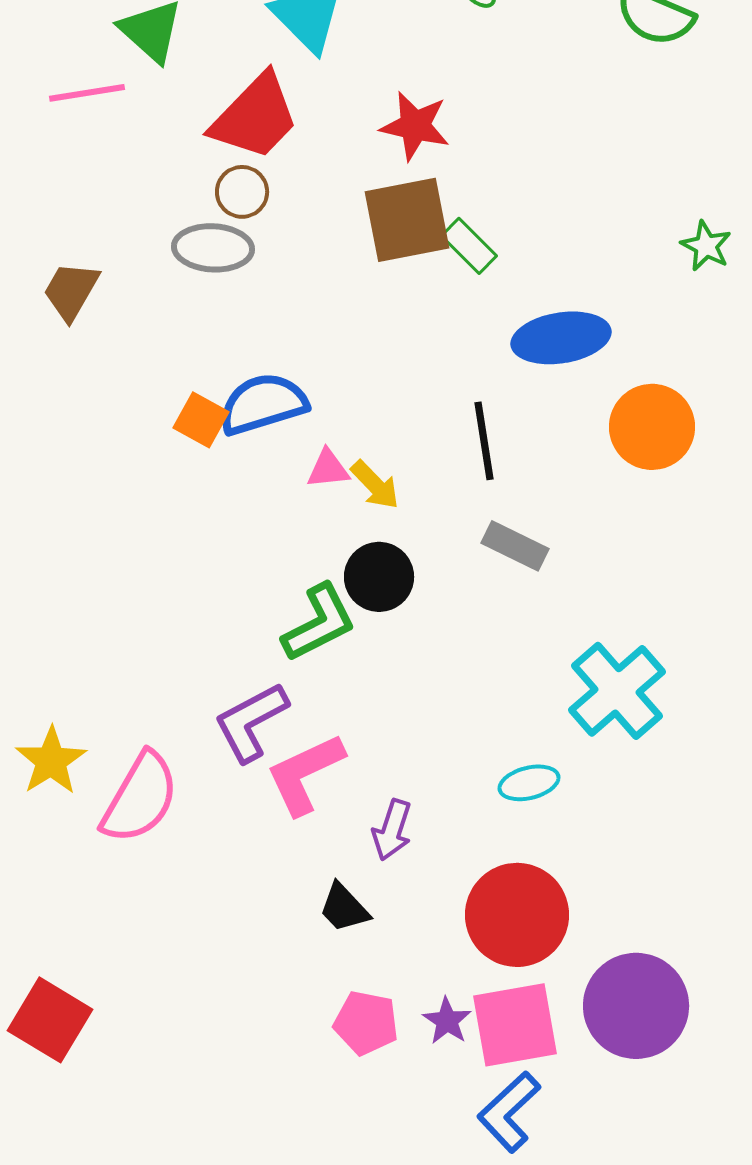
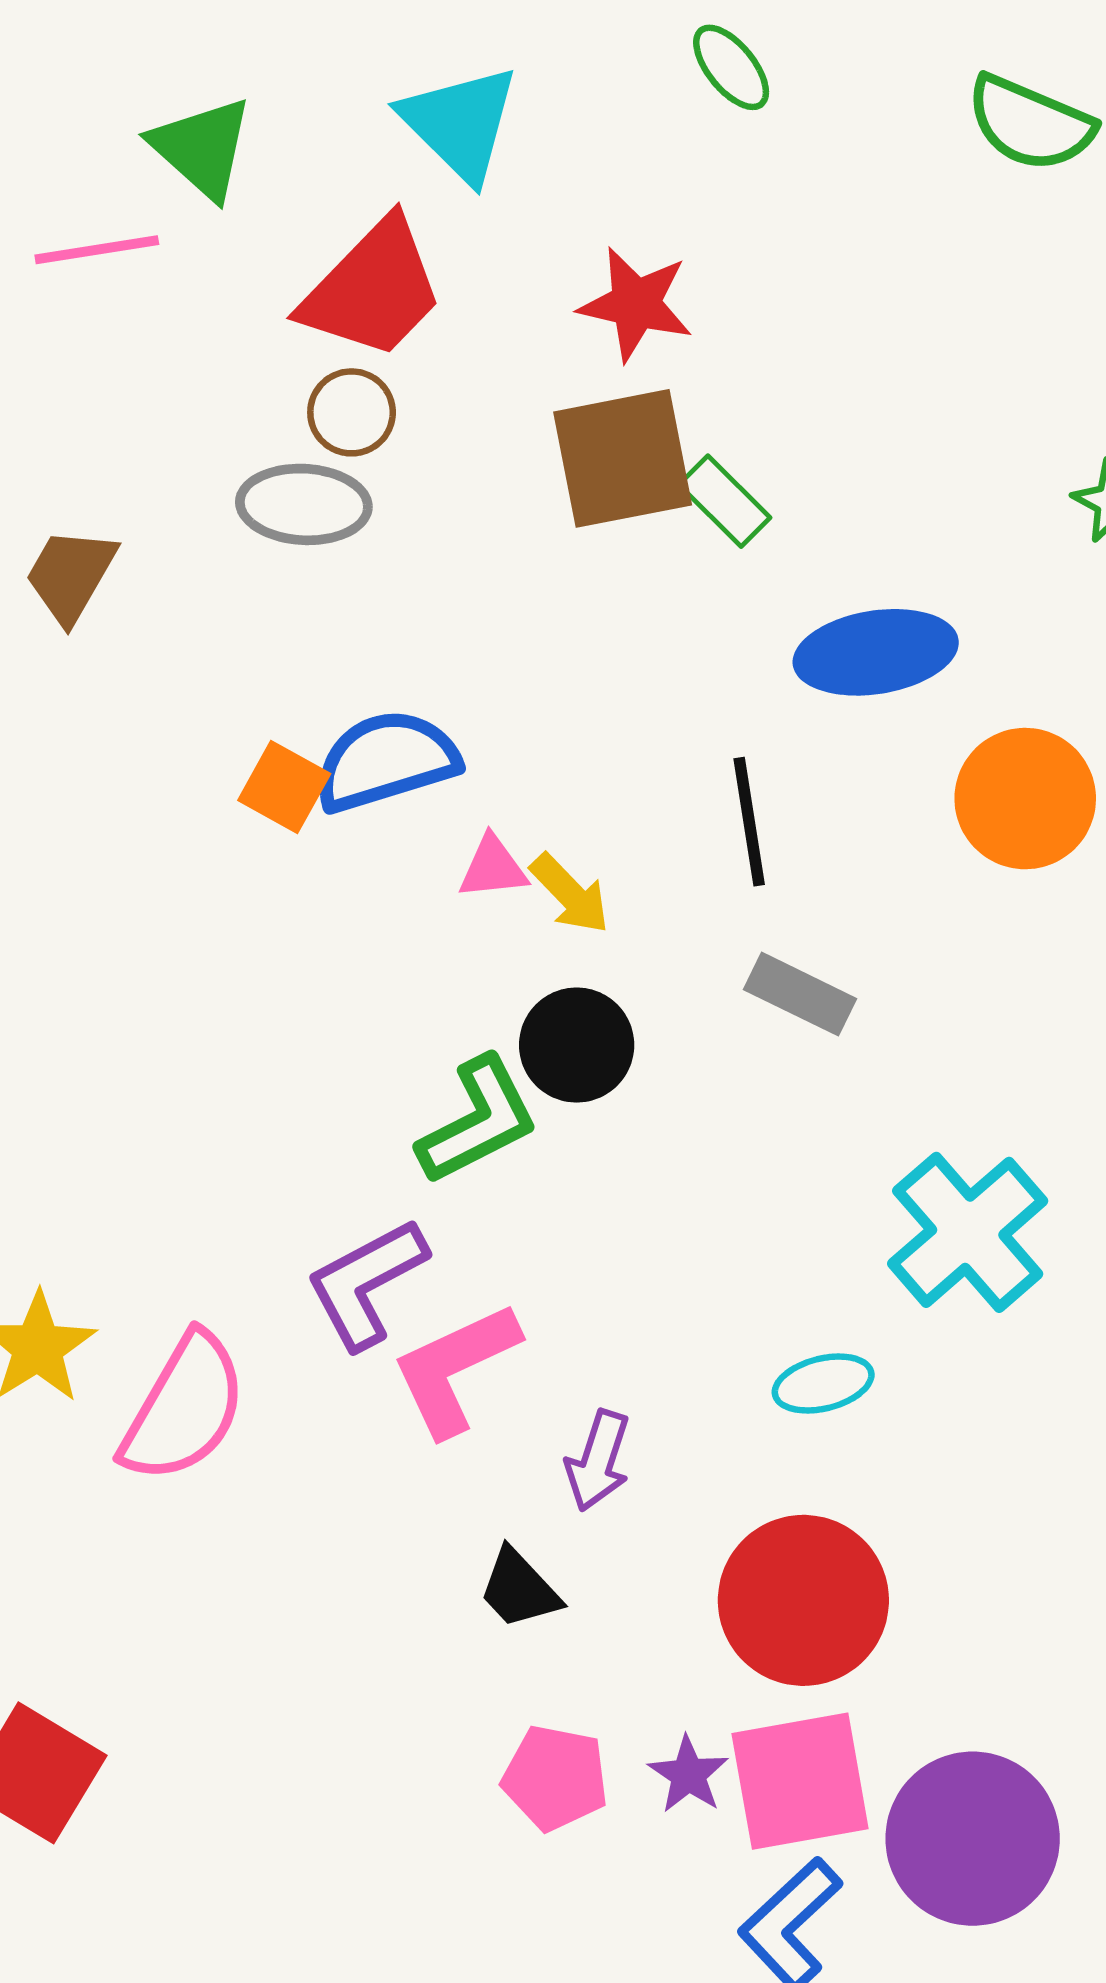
purple circle: (636, 1006) -> (973, 1839), moved

